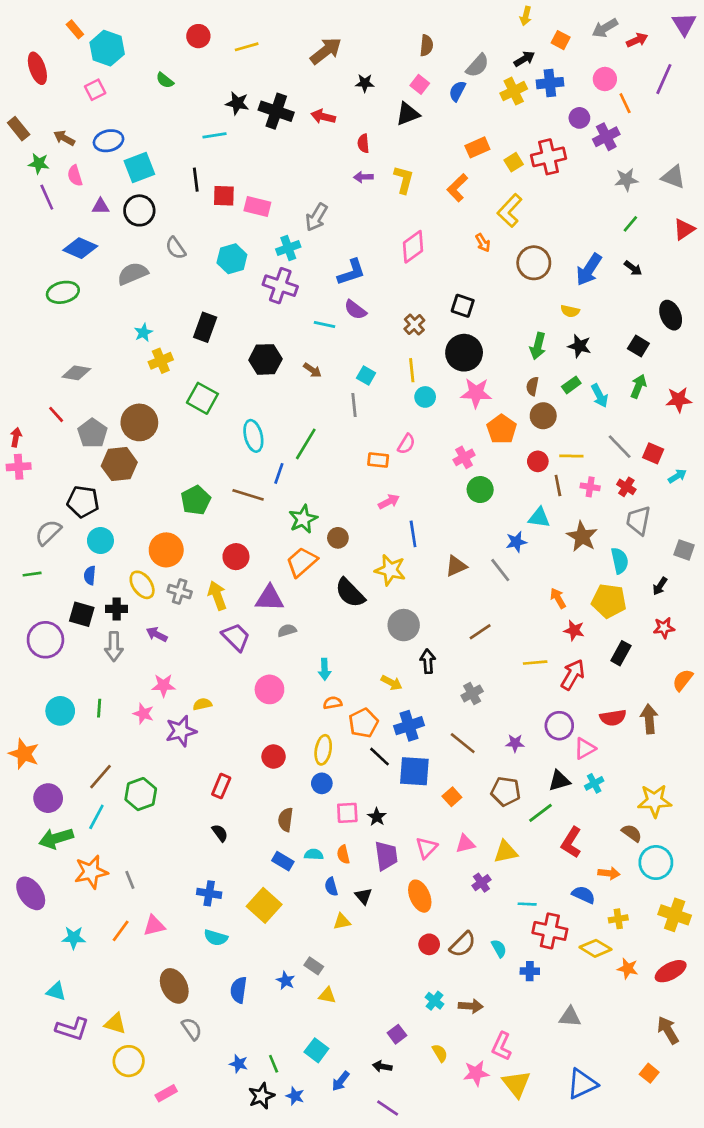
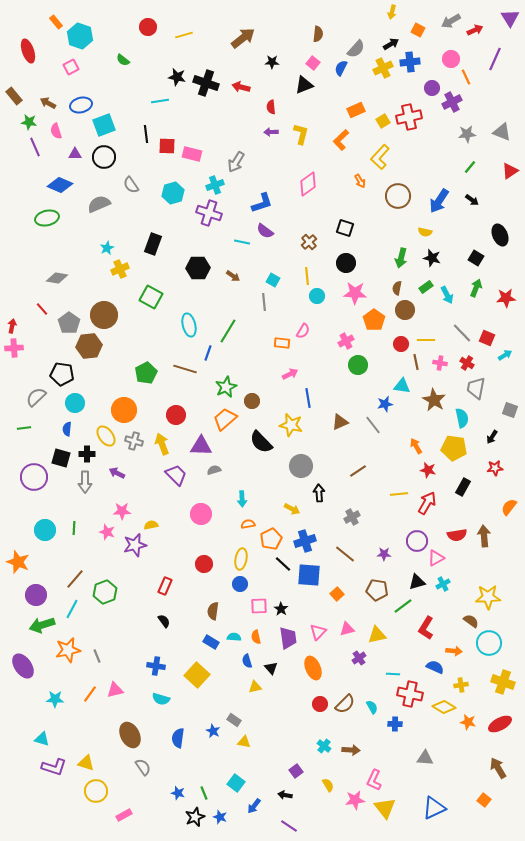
black circle: (464, 353) -> (346, 263), size x0.7

